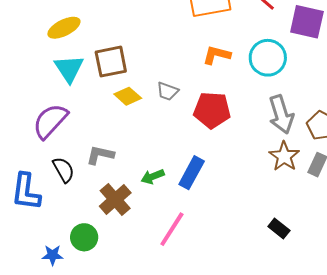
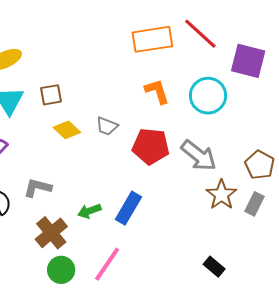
orange L-shape: (217, 55) -> (157, 91), turned 56
brown square: (111, 62) -> (51, 95), size x0.7
gray arrow: (281, 114) -> (199, 156), moved, turned -36
green circle: (84, 237) -> (61, 270), moved

